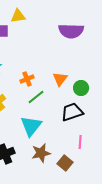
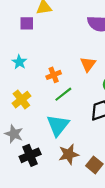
orange triangle: (60, 79) -> (88, 64), moved

